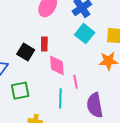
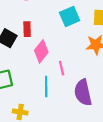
cyan square: (85, 34) -> (70, 16), turned 30
pink diamond: (57, 65) -> (41, 51), turned 45

